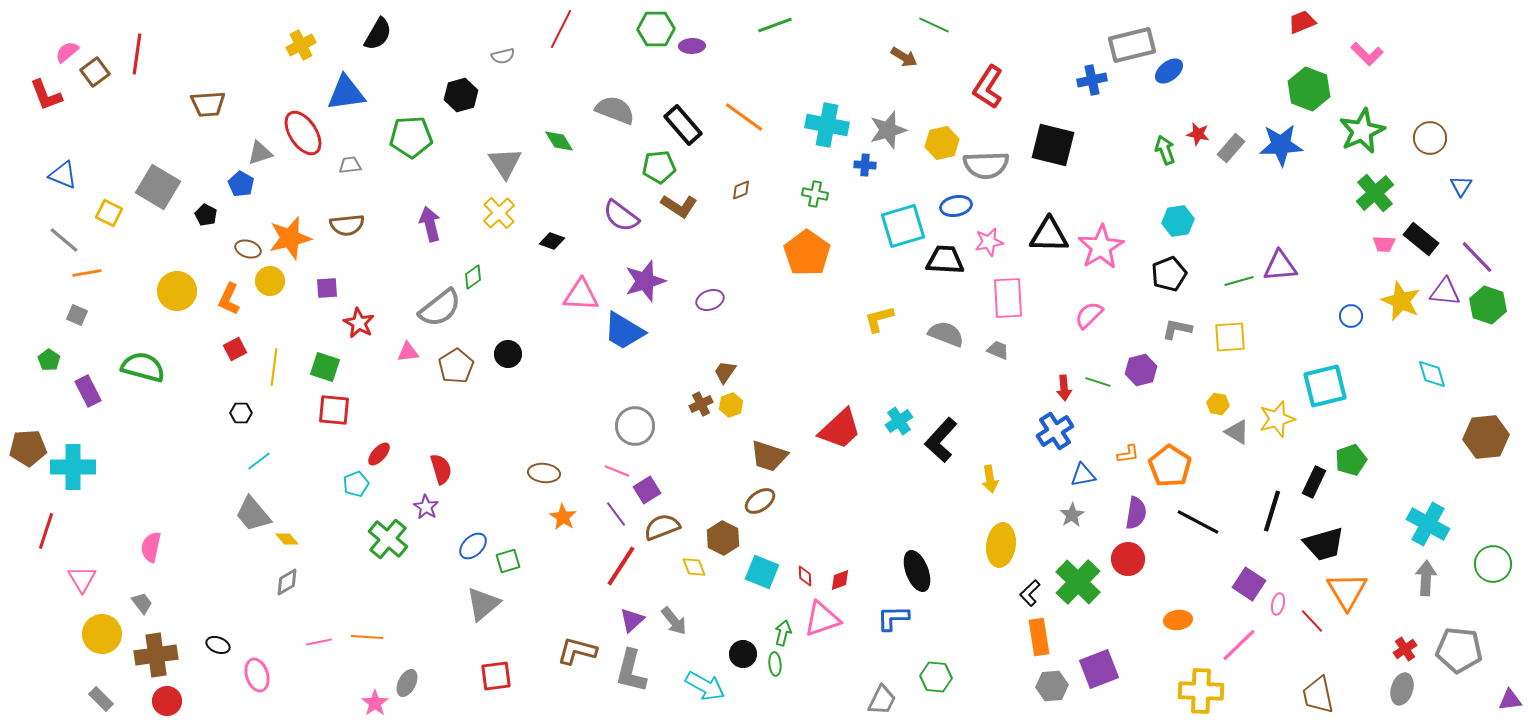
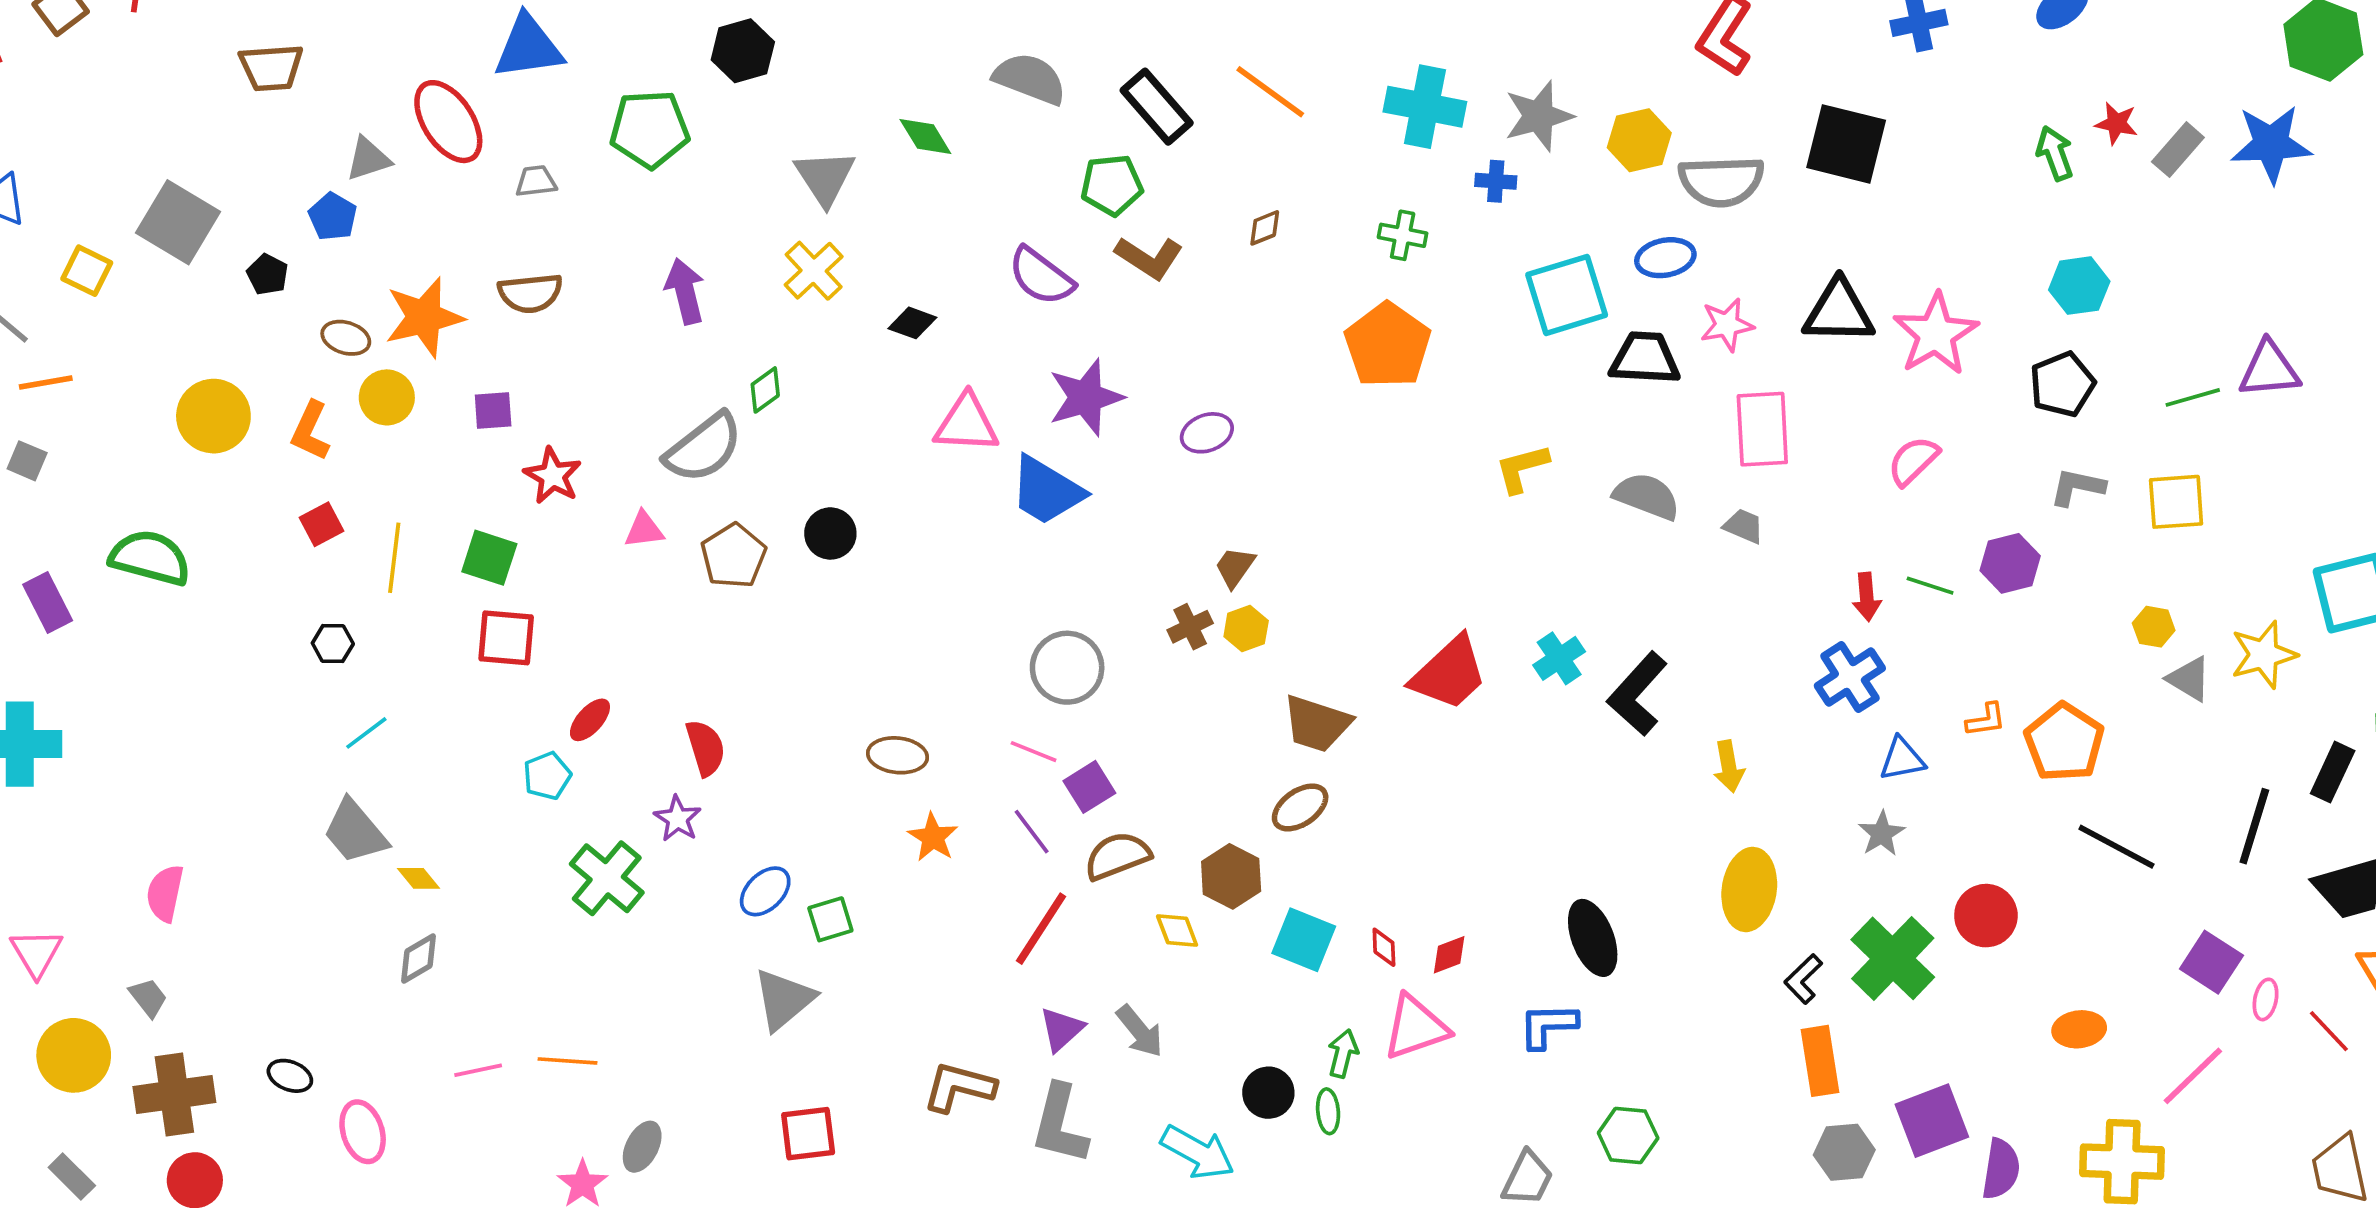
purple semicircle: (1136, 513) -> (2001, 1169), moved

